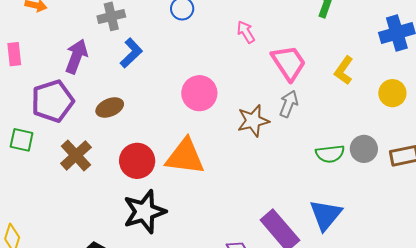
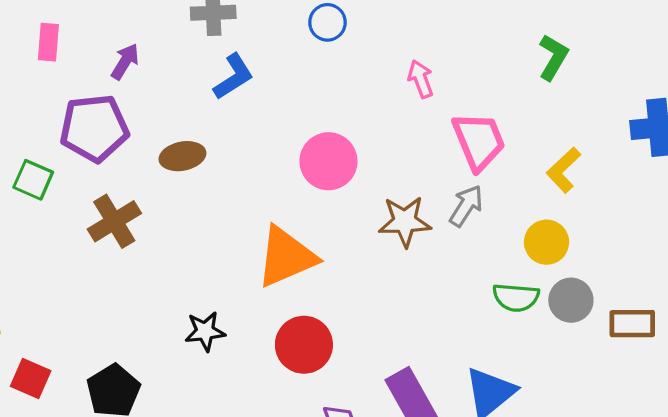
purple arrow: (76, 56) -> (125, 62), moved, size x0.7
yellow circle: (392, 93) -> (546, 242), moved
orange triangle: (185, 157) -> (286, 257), turned -42
red circle: (137, 161) -> (304, 345), moved
black star: (144, 212) -> (205, 331), size x0.6

